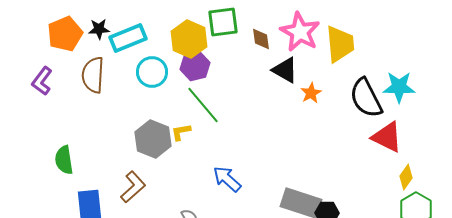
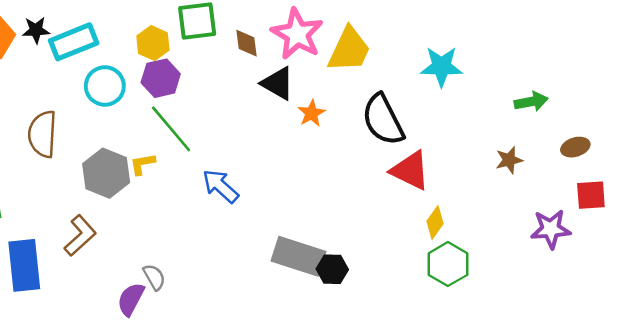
yellow hexagon: (189, 39) -> (153, 43), size x0.7
yellow trapezoid: (340, 44) -> (349, 50), turned 30
brown semicircle: (93, 75) -> (42, 134), moved
cyan star: (399, 87) -> (441, 66), moved
blue arrow: (227, 179) -> (221, 186), moved

